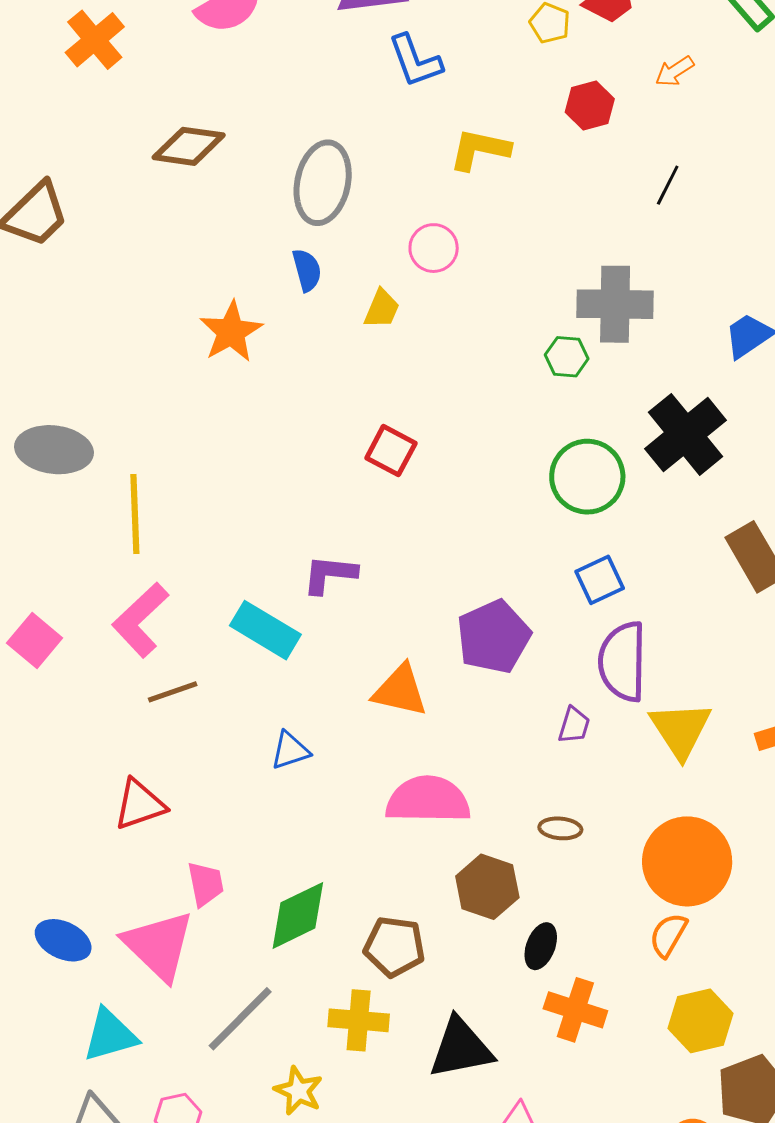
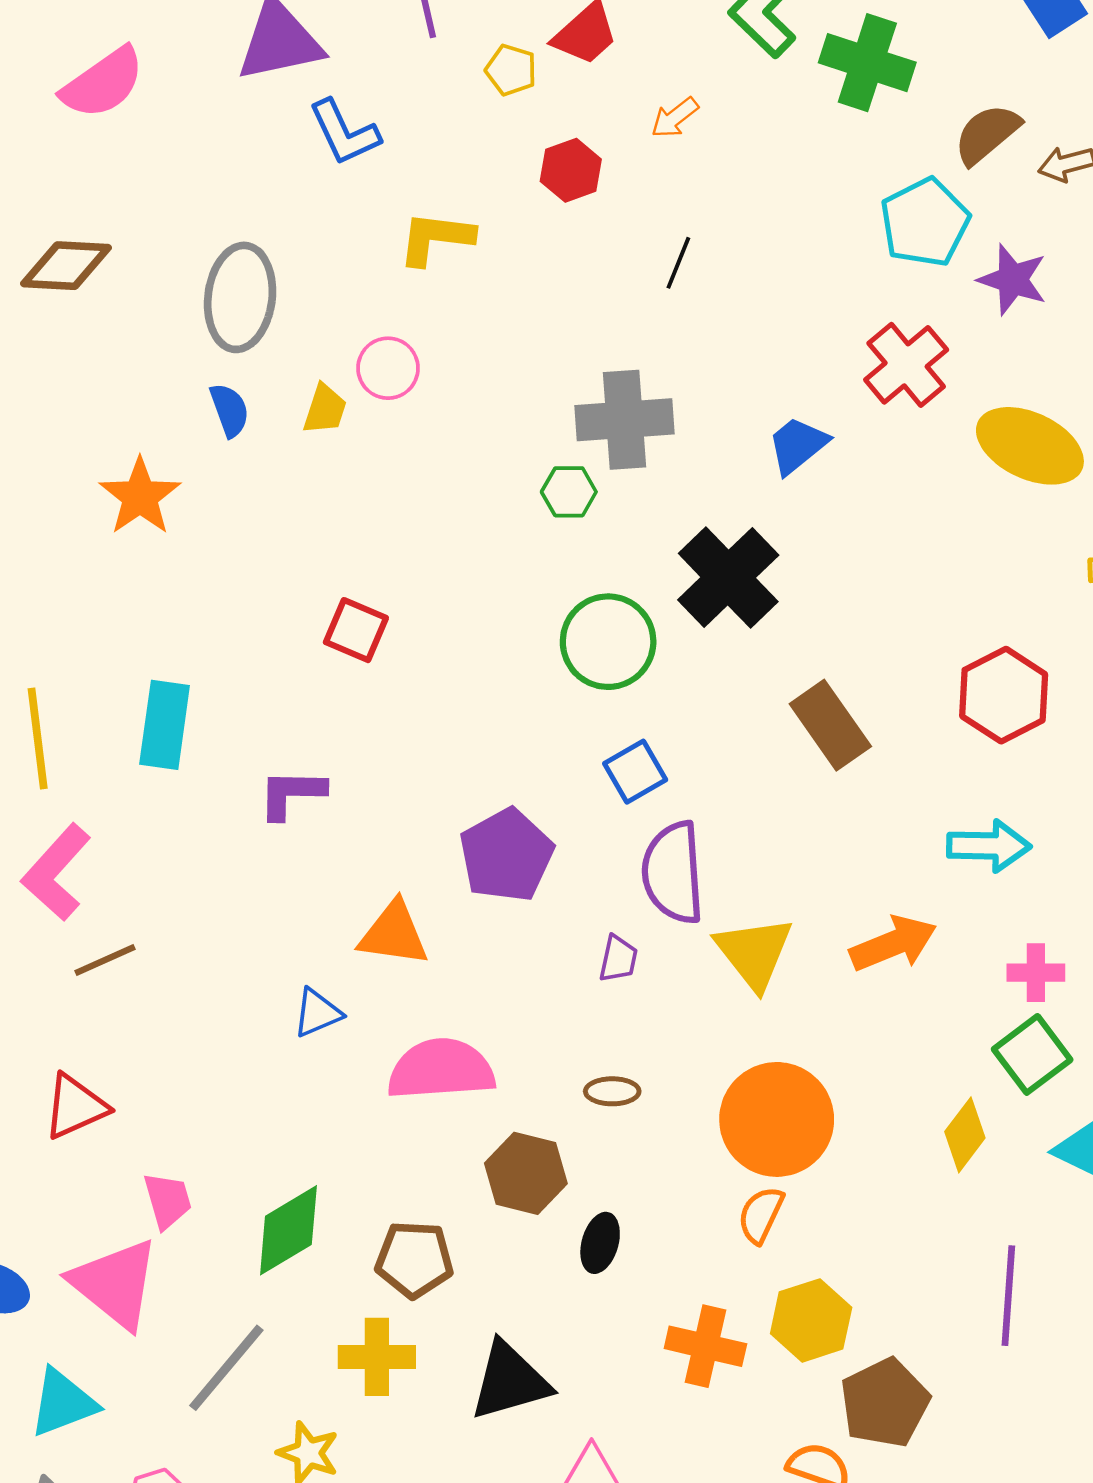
yellow trapezoid: (382, 309) -> (325, 409), moved
cyan rectangle: (265, 630) -> (165, 725), moved, turned 72
blue triangle: (290, 751) -> (317, 1013), moved
orange cross: (575, 1010) -> (705, 1346), moved

